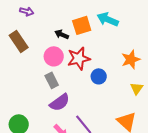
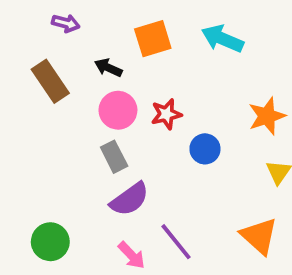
orange square: (82, 25) -> (153, 39), moved
black arrow: (62, 34) -> (108, 68), moved
red star: (79, 58) -> (166, 114), size x0.7

